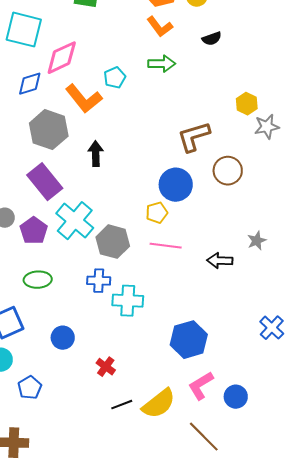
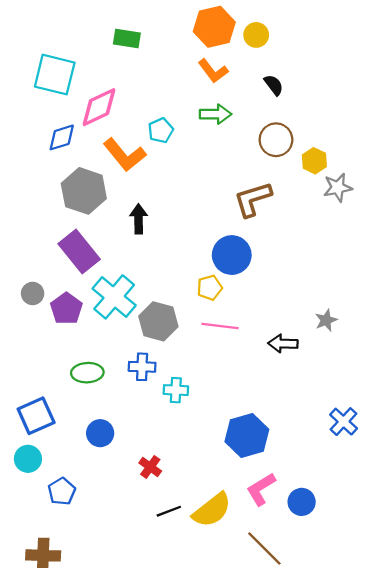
black semicircle: (212, 39) -> (274, 85), turned -108
brown circle: (228, 171) -> (276, 140), moved
green ellipse: (38, 280) -> (87, 373), moved
cyan cross: (128, 301) -> (176, 390), size x0.7

